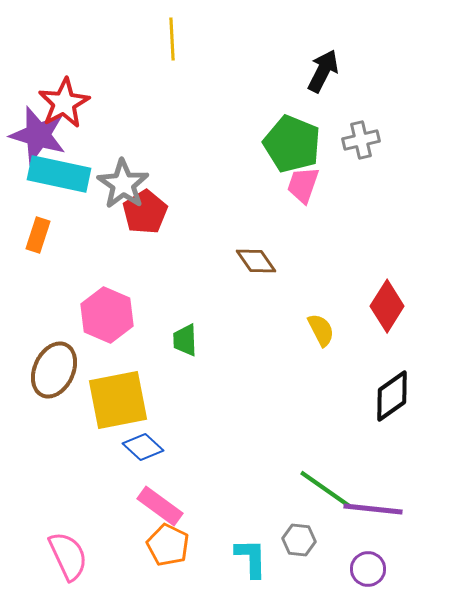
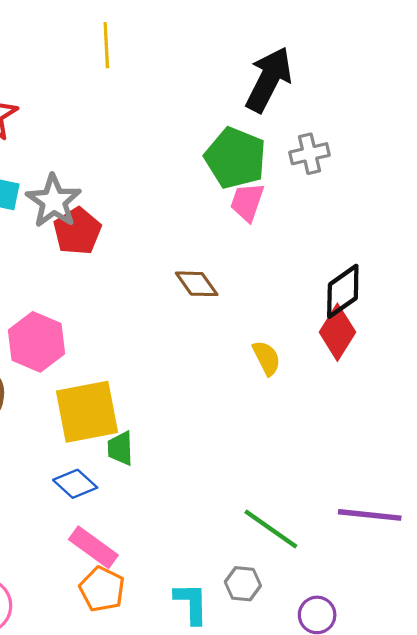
black arrow: (323, 71) -> (269, 80), size x1.4
green trapezoid: (185, 340) -> (120, 448), moved
black diamond: (392, 396) -> (343, 291), moved
yellow square: (118, 400) -> (87, 412), moved
purple line: (373, 509) -> (370, 515), moved

